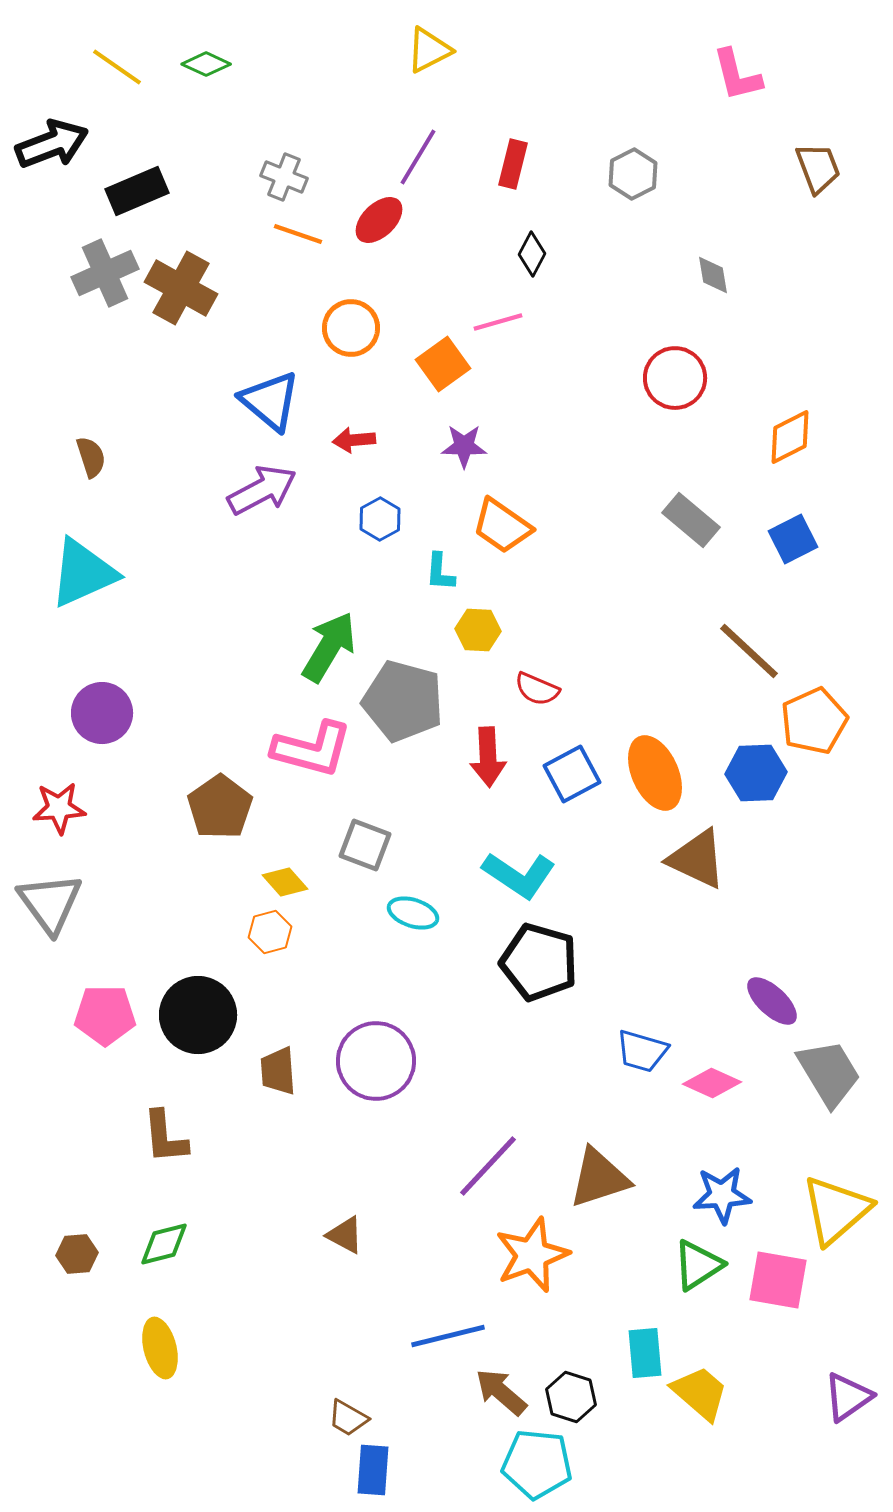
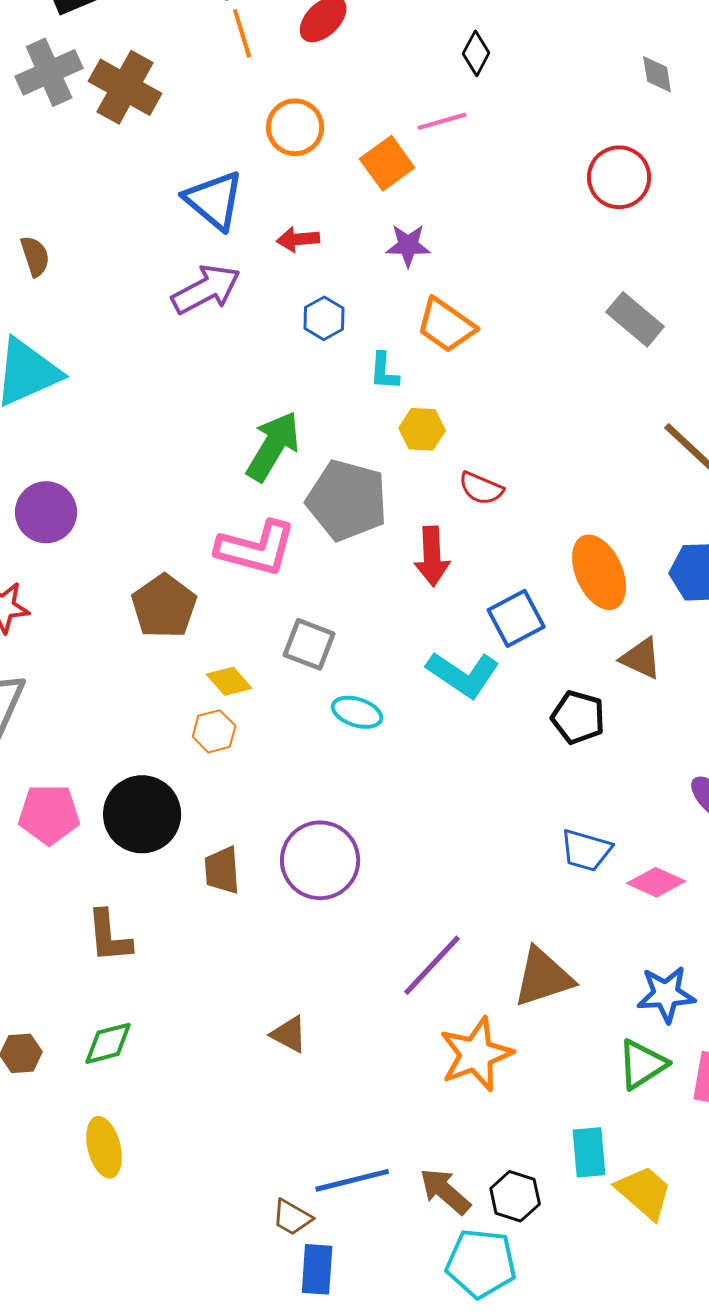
orange line: (298, 234) -> (242, 33), turned 54
blue square: (572, 774) -> (516, 618), moved
brown triangle: (697, 859) -> (641, 658), size x0.7
black pentagon: (539, 962) -> (578, 717), moved, size x0.7
blue line: (448, 1336) -> (352, 1180), moved

